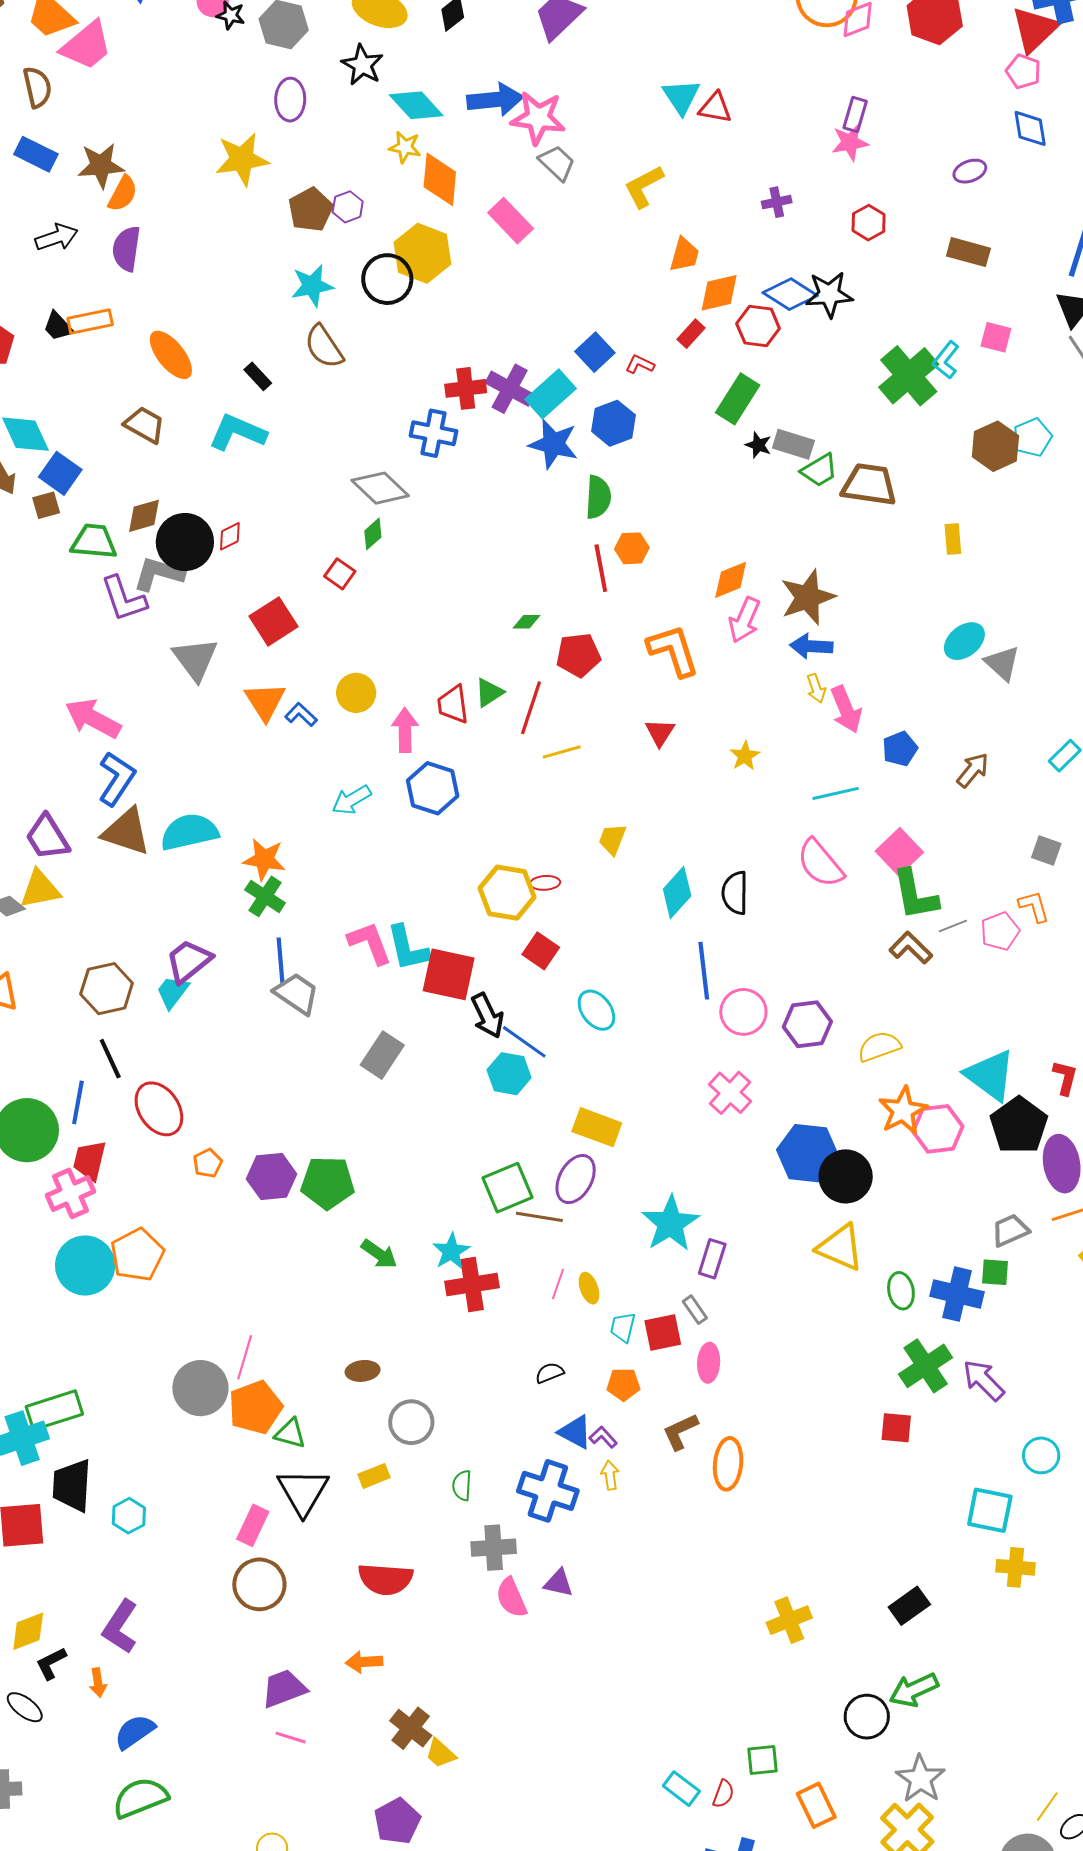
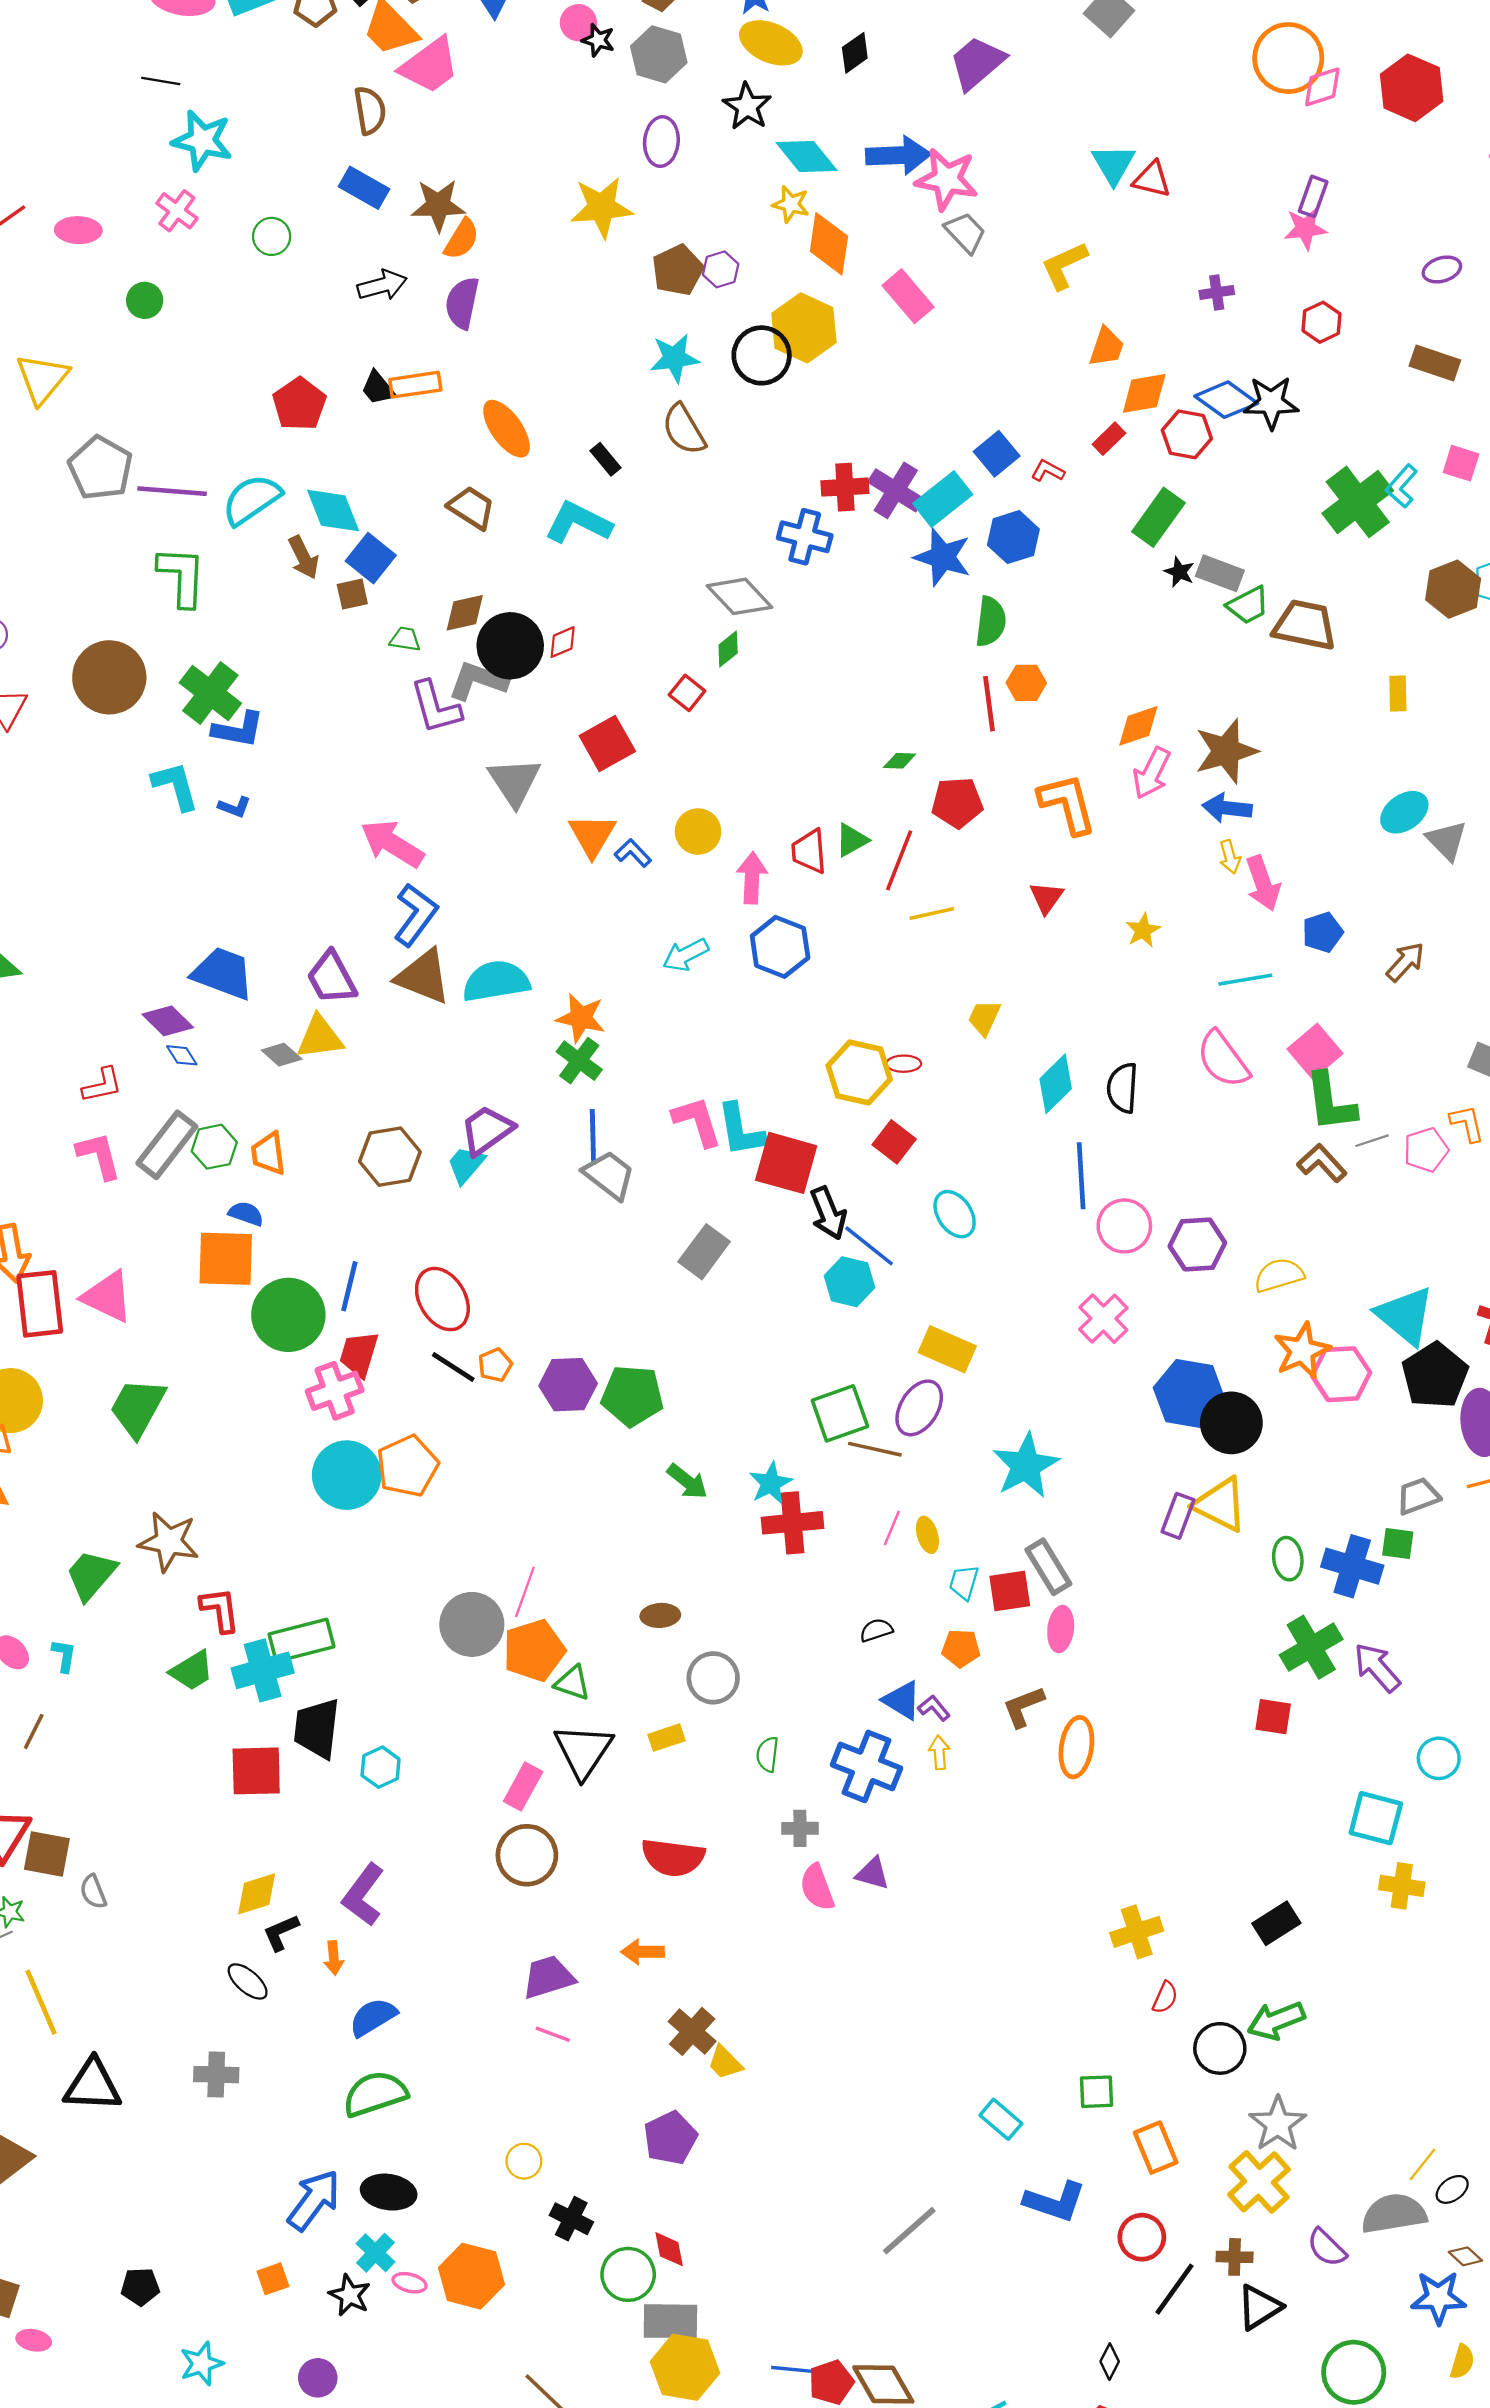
green trapezoid: (94, 542) -> (405, 639), size x0.6
black line: (110, 1059) -> (453, 1367), moved, turned -36
purple rectangle: (712, 1259) -> (1178, 1516), moved
gray rectangle: (695, 1310) -> (1048, 1567), size x1.6
gray cross: (494, 1548) -> (800, 1828), size x0.7
red semicircle: (723, 1794) -> (1165, 1997), moved

